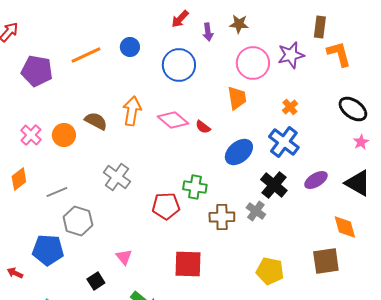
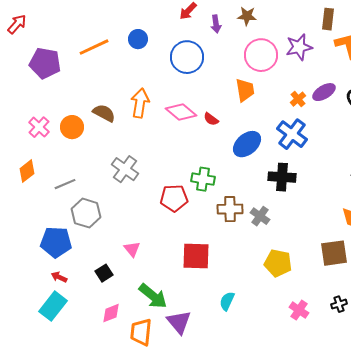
purple ellipse: (316, 180) -> (324, 92), moved
black cross: (274, 185) -> (282, 177), turned -36
gray cross: (256, 211) -> (260, 216), moved
red arrow: (15, 273) -> (59, 277), moved

